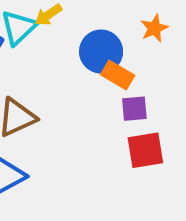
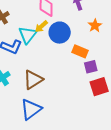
blue circle: (101, 52) -> (60, 33), moved

